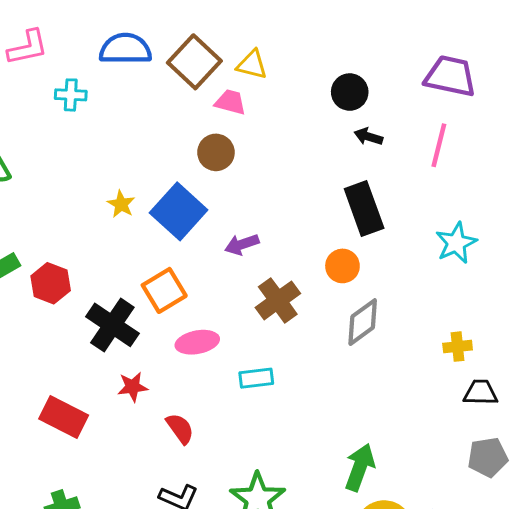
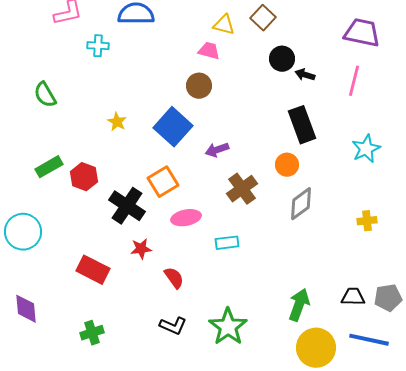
brown square: (194, 62) -> (263, 18), moved, size x0.7
black circle: (350, 92) -> (282, 59), moved
yellow star: (121, 204) -> (117, 122), moved
black trapezoid: (481, 393) -> (353, 297), moved

